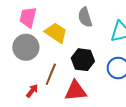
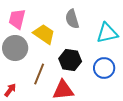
red arrow: (32, 91) -> (10, 90), moved

